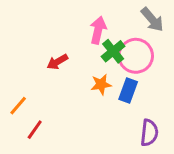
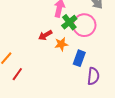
red arrow: (57, 62) -> (45, 35), moved
blue rectangle: (128, 90) -> (79, 58), moved

